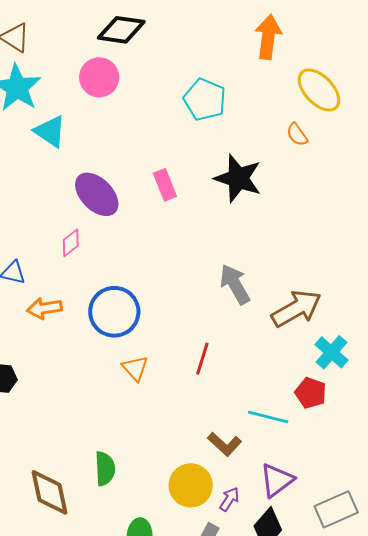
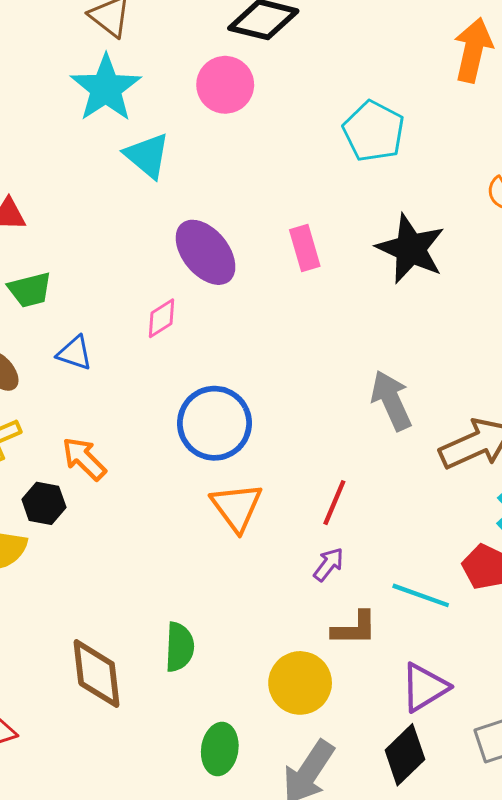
orange arrow: (44, 308) -> (84, 459), moved, turned 48
orange triangle: (135, 368) -> (237, 507), size x1.4
brown L-shape: (225, 444) -> (354, 628), turned -48
purple arrow: (229, 499) -> (329, 564), moved

